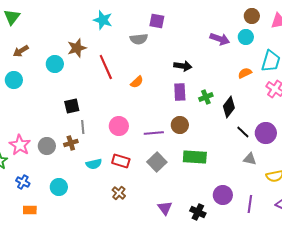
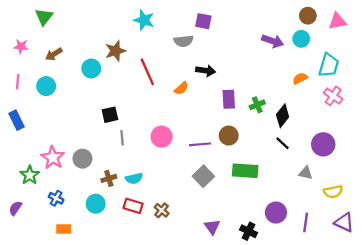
black arrow: (183, 66) -> (206, 71), moved
black line: (243, 132) -> (283, 143), moved
brown cross: (71, 143) -> (109, 178), moved
red rectangle: (121, 161) -> (133, 206), moved

